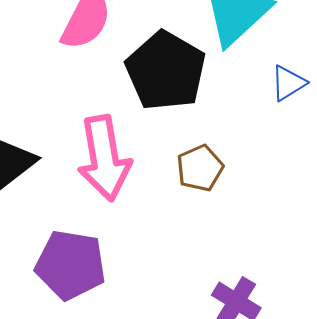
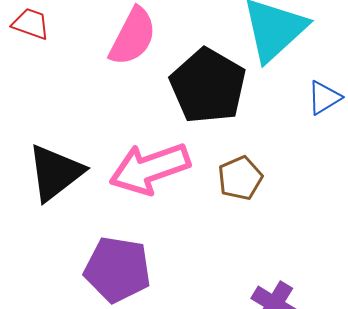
pink arrow: (104, 158) -> (150, 169), turned 80

